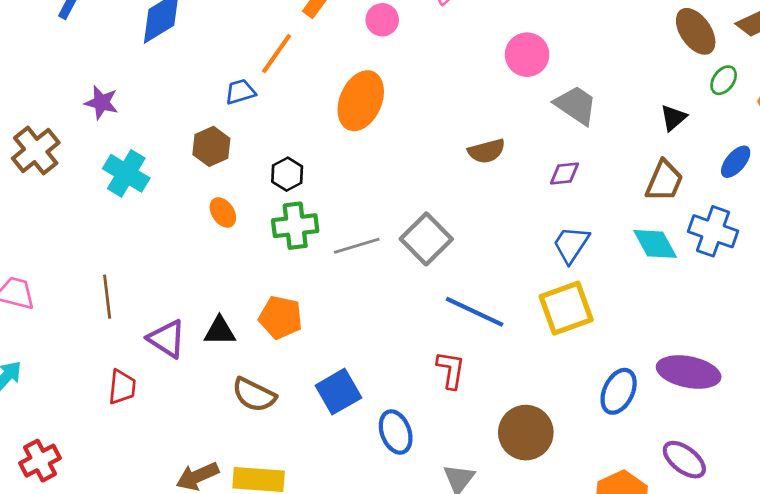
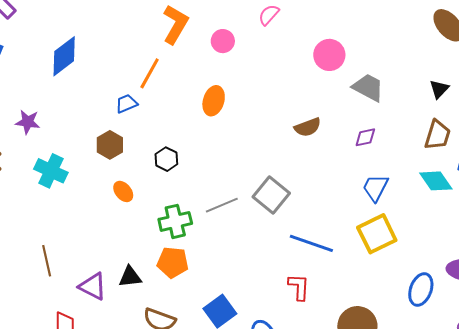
orange ellipse: (361, 101) -> (214, 101), size x0.7
green cross: (295, 226) -> (175, 221), moved

